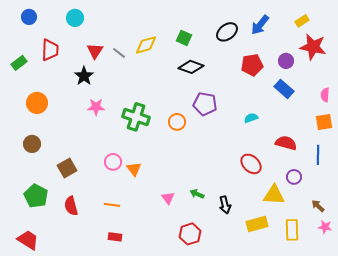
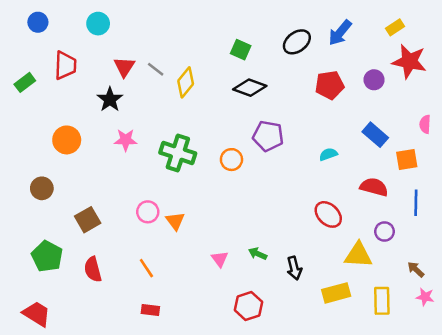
yellow diamond: (146, 45) -> (186, 82), moved, turned -35
blue rectangle: (284, 89) -> (375, 135), moved
orange circle: (37, 103) -> (67, 140), moved
orange square: (324, 122) -> (407, 160), moved
orange line: (112, 205) -> (146, 268), turned 49

